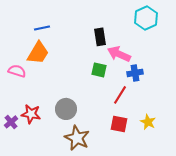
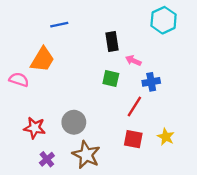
blue line: (42, 28) -> (59, 25), moved
pink arrow: (119, 54) -> (133, 61), size x0.6
purple cross: (11, 122) -> (47, 159), moved

